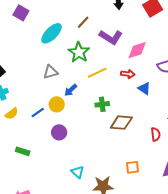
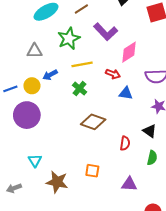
pink diamond: (137, 50) -> (129, 52), turned -30
blue triangle: (144, 89) -> (126, 93), turned -40
green cross: (102, 104) -> (80, 89), moved, turned 32
purple circle: (59, 132) -> (27, 115), size x1.6

